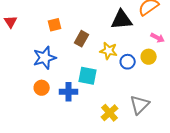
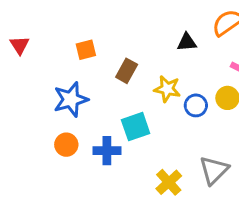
black triangle: (122, 20) -> (187, 42), size x0.6
cyan square: (88, 76) -> (136, 127), turned -30

